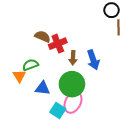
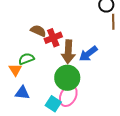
brown arrow: (73, 58) -> (68, 52), size x1.6
blue arrow: (93, 60) -> (88, 54), turned 72
blue triangle: (43, 88) -> (22, 93), moved

